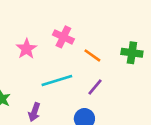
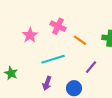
purple line: (95, 87) -> (91, 67), moved
purple arrow: (34, 112) -> (47, 83), moved

